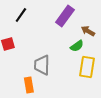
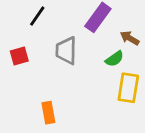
gray trapezoid: (42, 65) -> (66, 51), moved

